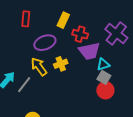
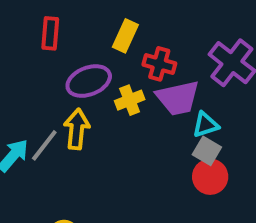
yellow cross: (61, 64) -> (130, 100), moved
yellow arrow: (39, 67) -> (77, 129), turned 42
gray line: (24, 85) -> (44, 145), moved

